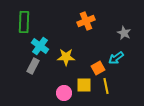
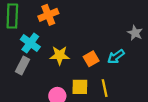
orange cross: (86, 21) -> (48, 15), moved
gray star: (124, 33) -> (135, 33), moved
orange square: (98, 68) -> (91, 59), moved

